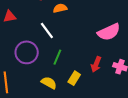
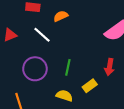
white line: (47, 31) -> (42, 35), moved
yellow rectangle: (74, 78) -> (90, 86), turned 32

